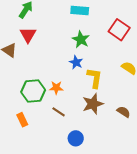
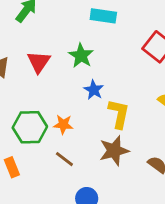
red triangle: (28, 35) -> (39, 62), moved
green star: (81, 39) -> (81, 56), moved

